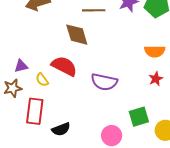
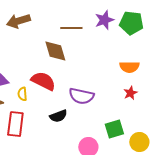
yellow semicircle: (42, 80) -> (22, 94), turned 32
black semicircle: (61, 129) -> (58, 116), moved

